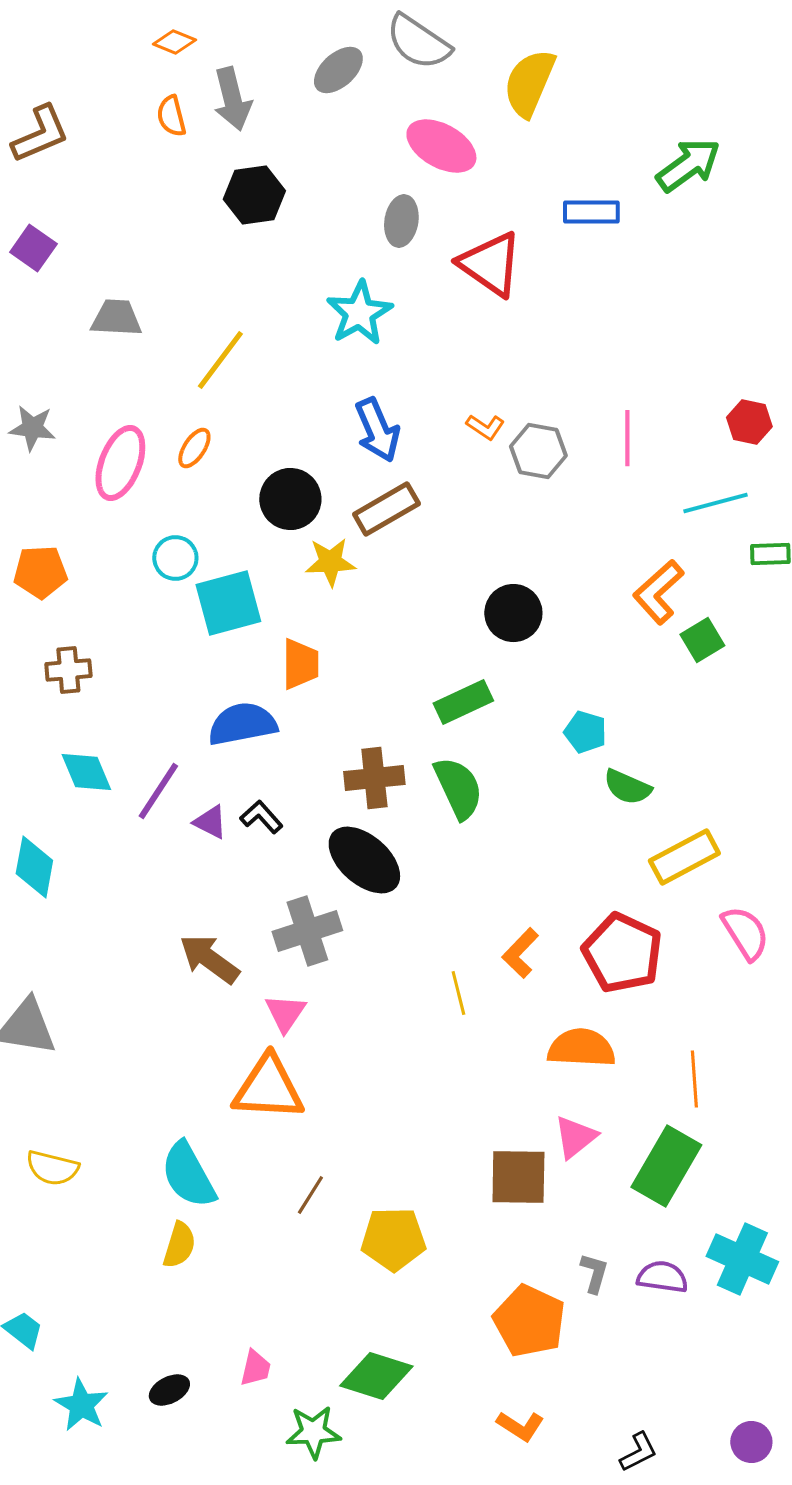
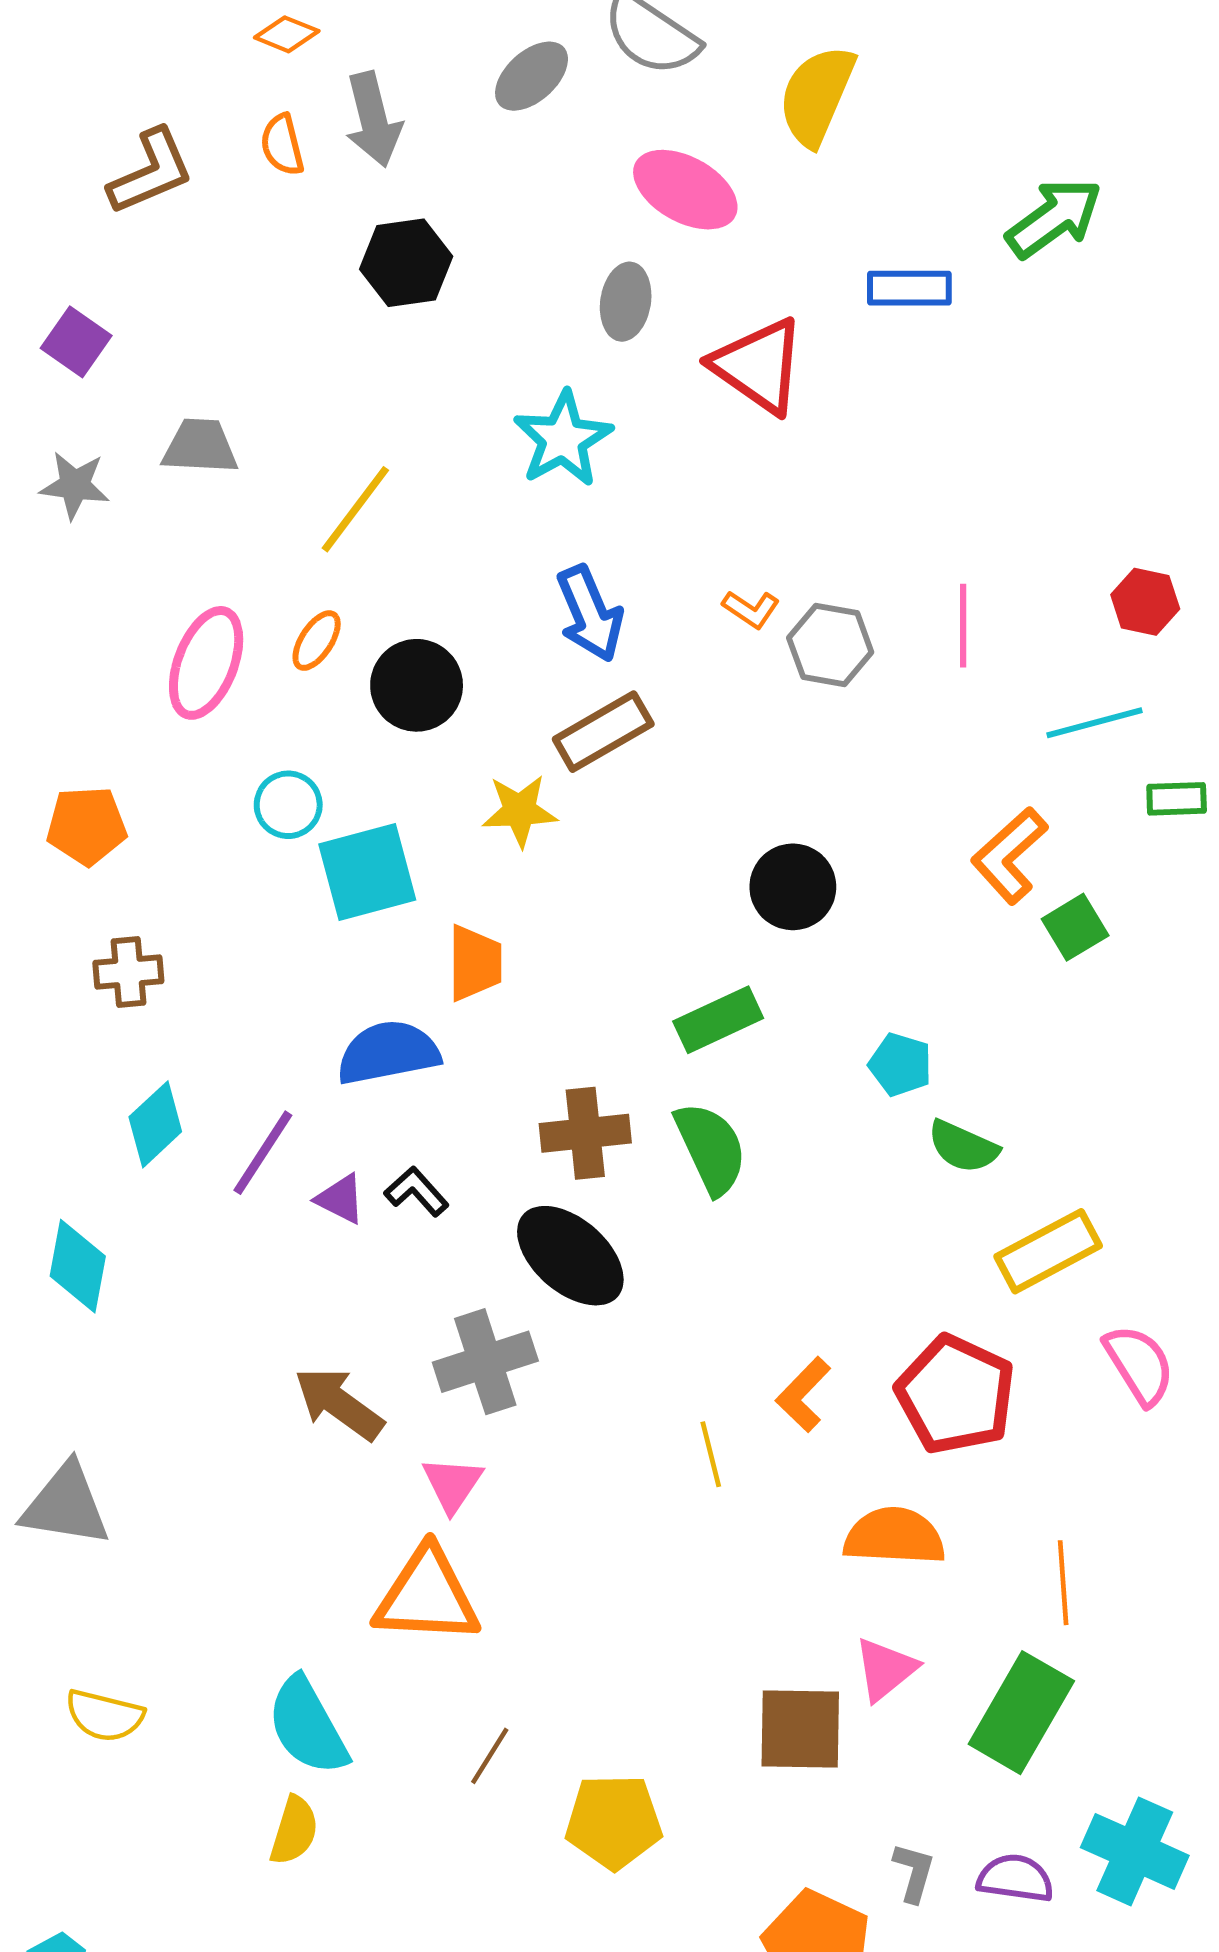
brown L-shape: (40, 134) -> (151, 172), moved
gray star: (32, 428) -> (75, 485), moved
black circle: (290, 499) -> (417, 685), moved
cyan diamond: (86, 772) -> (155, 1124), turned 70

